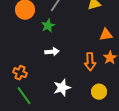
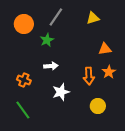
orange cross: (20, 73) -> (24, 80), moved
white star: (62, 88) -> (61, 92), moved

